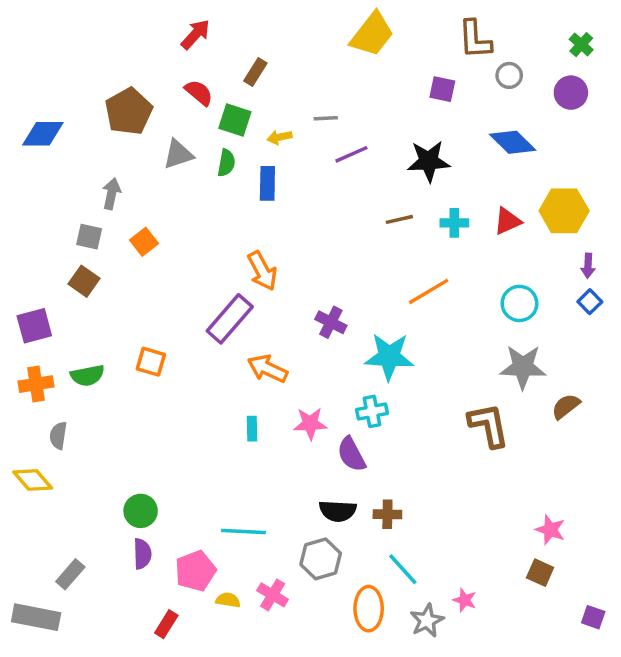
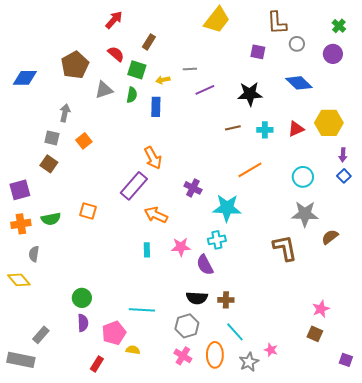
pink star: (550, 530) -> (321, 309), turned 30
pink cross: (273, 595) -> (183, 356), moved

